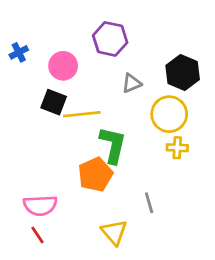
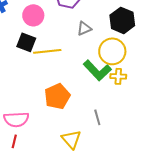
green L-shape: (113, 145) -> (97, 70), moved, turned 124
red line: (38, 235) -> (14, 141), turned 48

